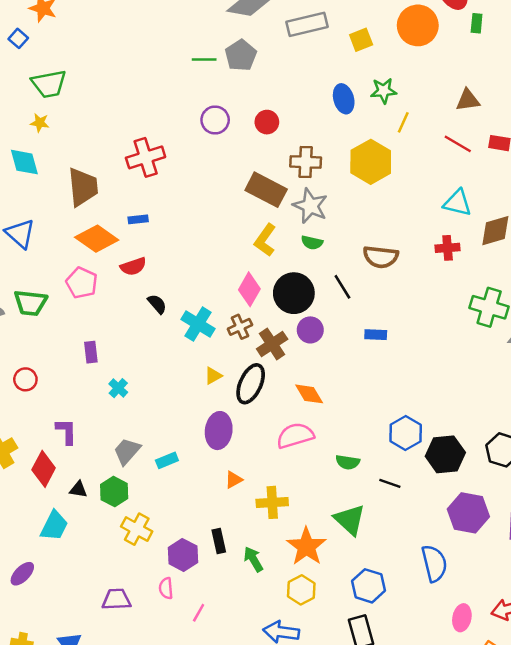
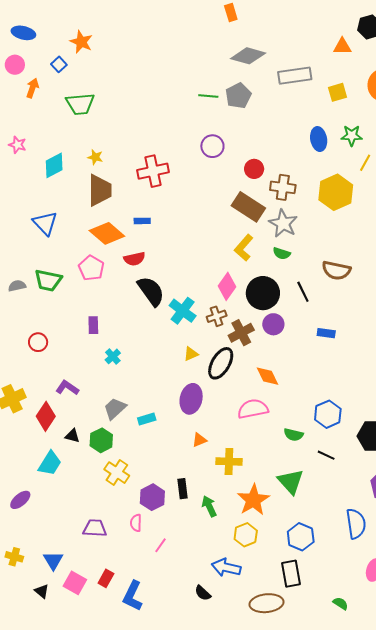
red circle: (267, 122) -> (254, 169), moved
yellow star: (40, 123) -> (95, 157), moved
cyan diamond: (24, 162) -> (54, 165), turned 72
black semicircle: (157, 304) -> (151, 291), size x1.8
purple L-shape: (66, 431) -> (67, 388), turned -60
blue hexagon: (406, 433) -> (328, 414), moved

